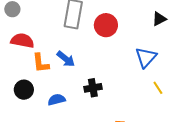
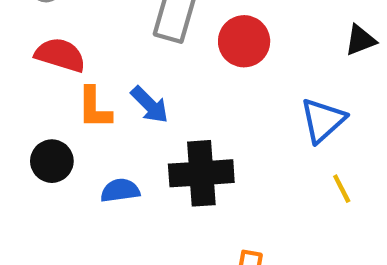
black cross: (93, 88) -> (201, 173), size x1.6

